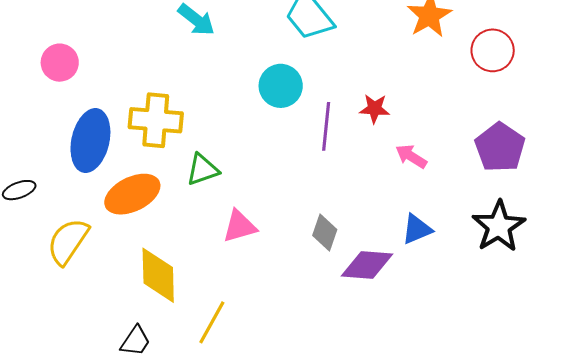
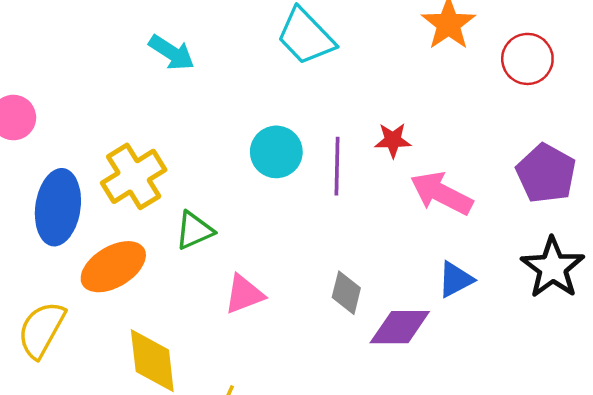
cyan circle: (281, 86) -> (276, 152), moved
yellow cross: (156, 120) -> (134, 176), turned -32
pink arrow: (411, 156) -> (441, 193), size x1.6

